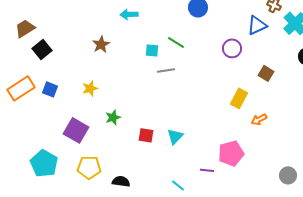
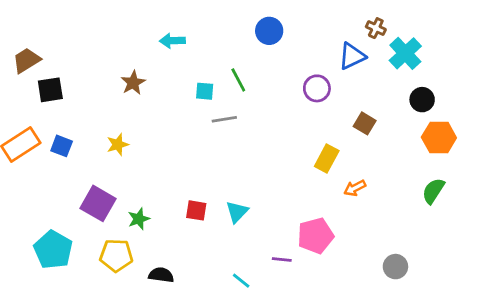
green line: (176, 42) -> (238, 80), turned 30
black square: (42, 49) -> (50, 90), turned 30
green star: (113, 117) -> (139, 219), moved

